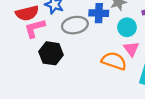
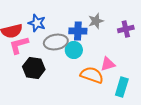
cyan circle: (127, 27) -> (74, 50), moved
pink triangle: (131, 49) -> (108, 64), turned 49

